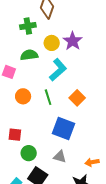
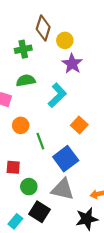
yellow circle: (52, 43) -> (65, 40), moved
green line: (48, 97) -> (40, 141), moved
blue square: (64, 129) -> (66, 159), turned 35
gray triangle: (60, 157) -> (63, 189), size x1.6

